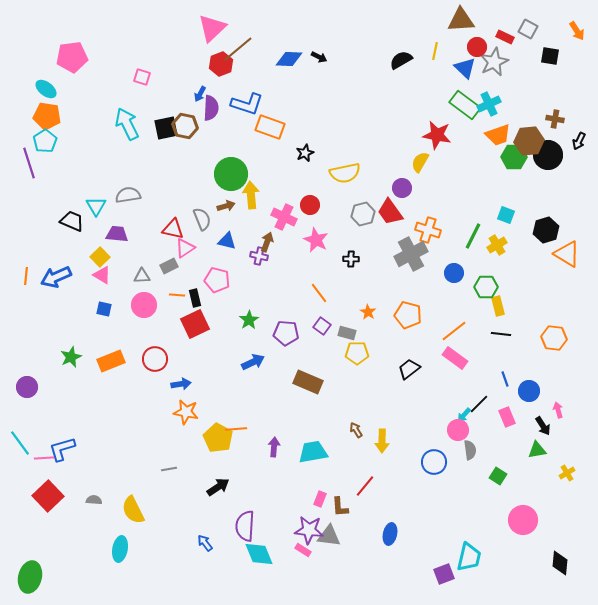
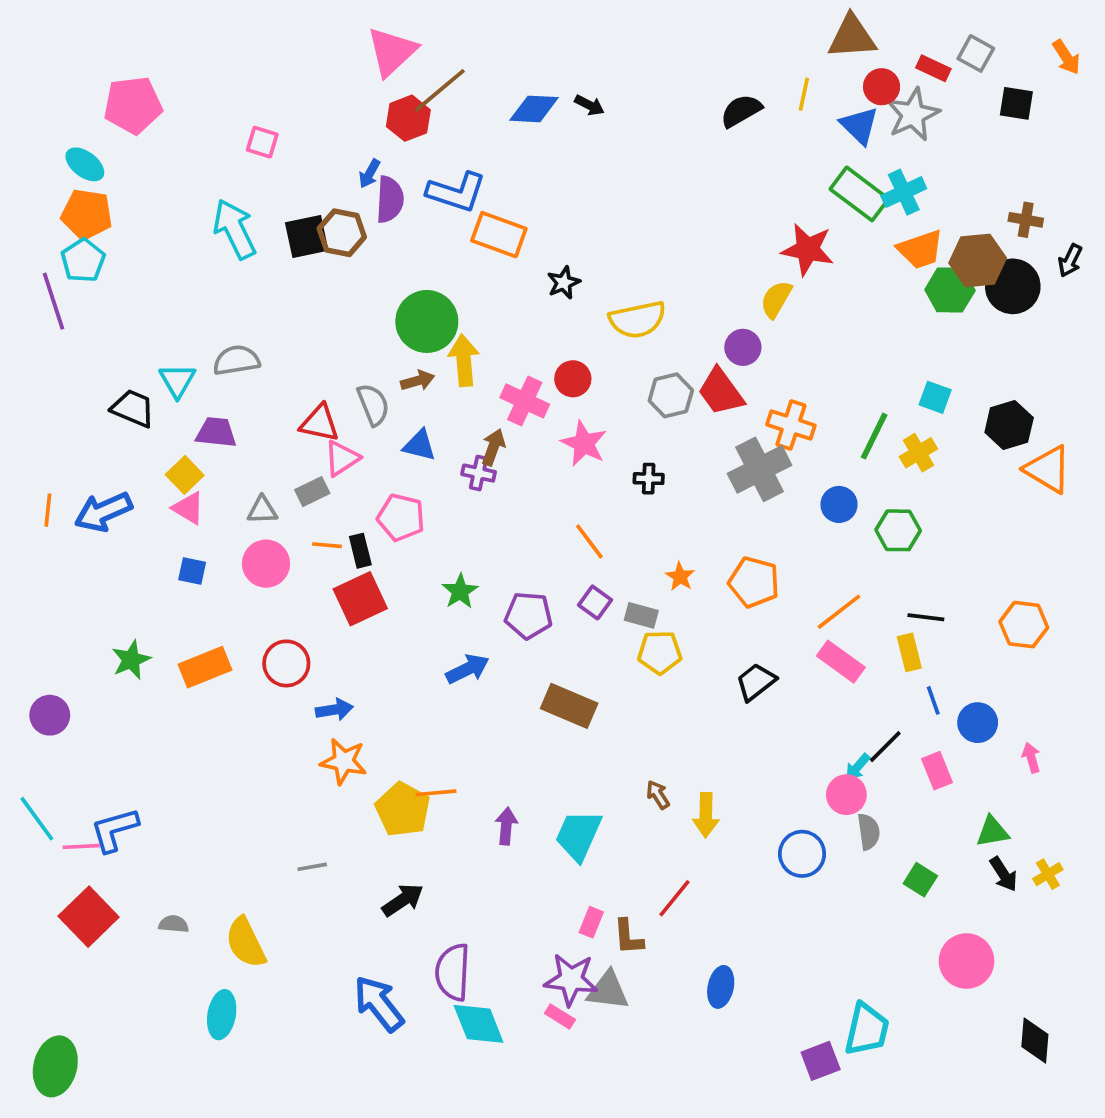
yellow rectangle: (498, 306) -> (909, 652), moved
black arrow: (543, 426) -> (1004, 874), moved
cyan trapezoid: (313, 452) -> (578, 835), turned -56
blue arrow: (205, 543) -> (379, 1004), size x1.8

